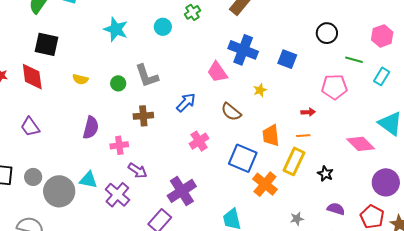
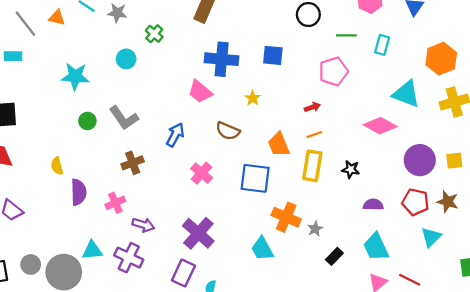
yellow semicircle: (80, 79) -> (57, 166), moved, turned 77
green circle: (118, 83) -> (87, 121), moved
orange cross: (265, 184) -> (286, 217), moved
gray star: (297, 219) -> (315, 229), moved

